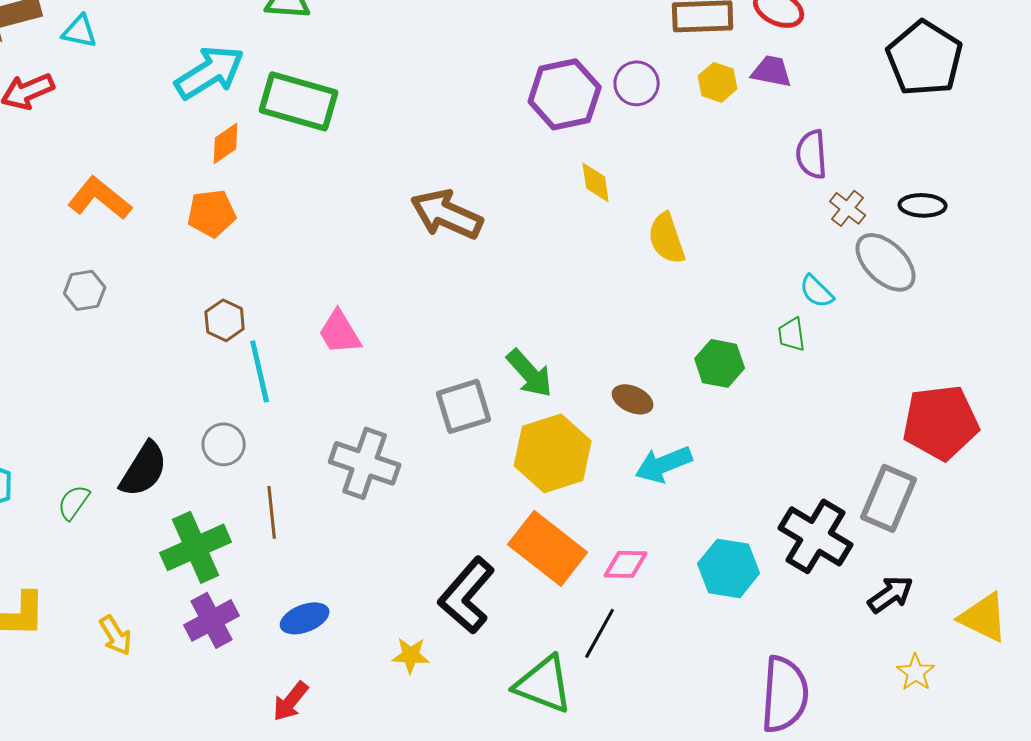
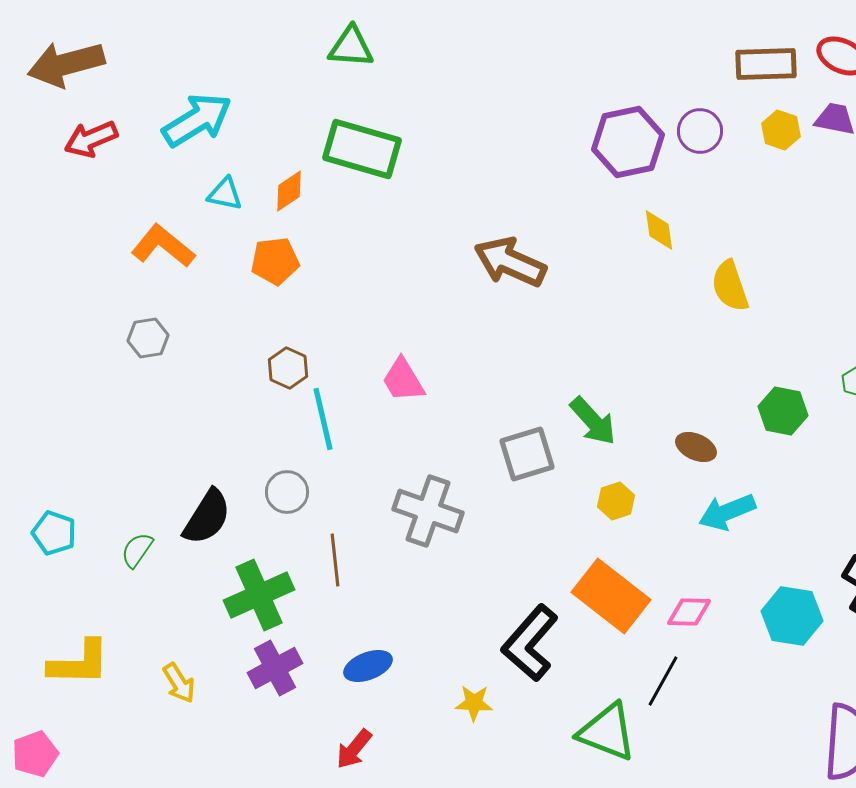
cyan triangle: (80, 31) -> (225, 194), moved
cyan arrow: (210, 72) -> (197, 120), moved
yellow hexagon: (553, 453) -> (616, 501), size x0.5

